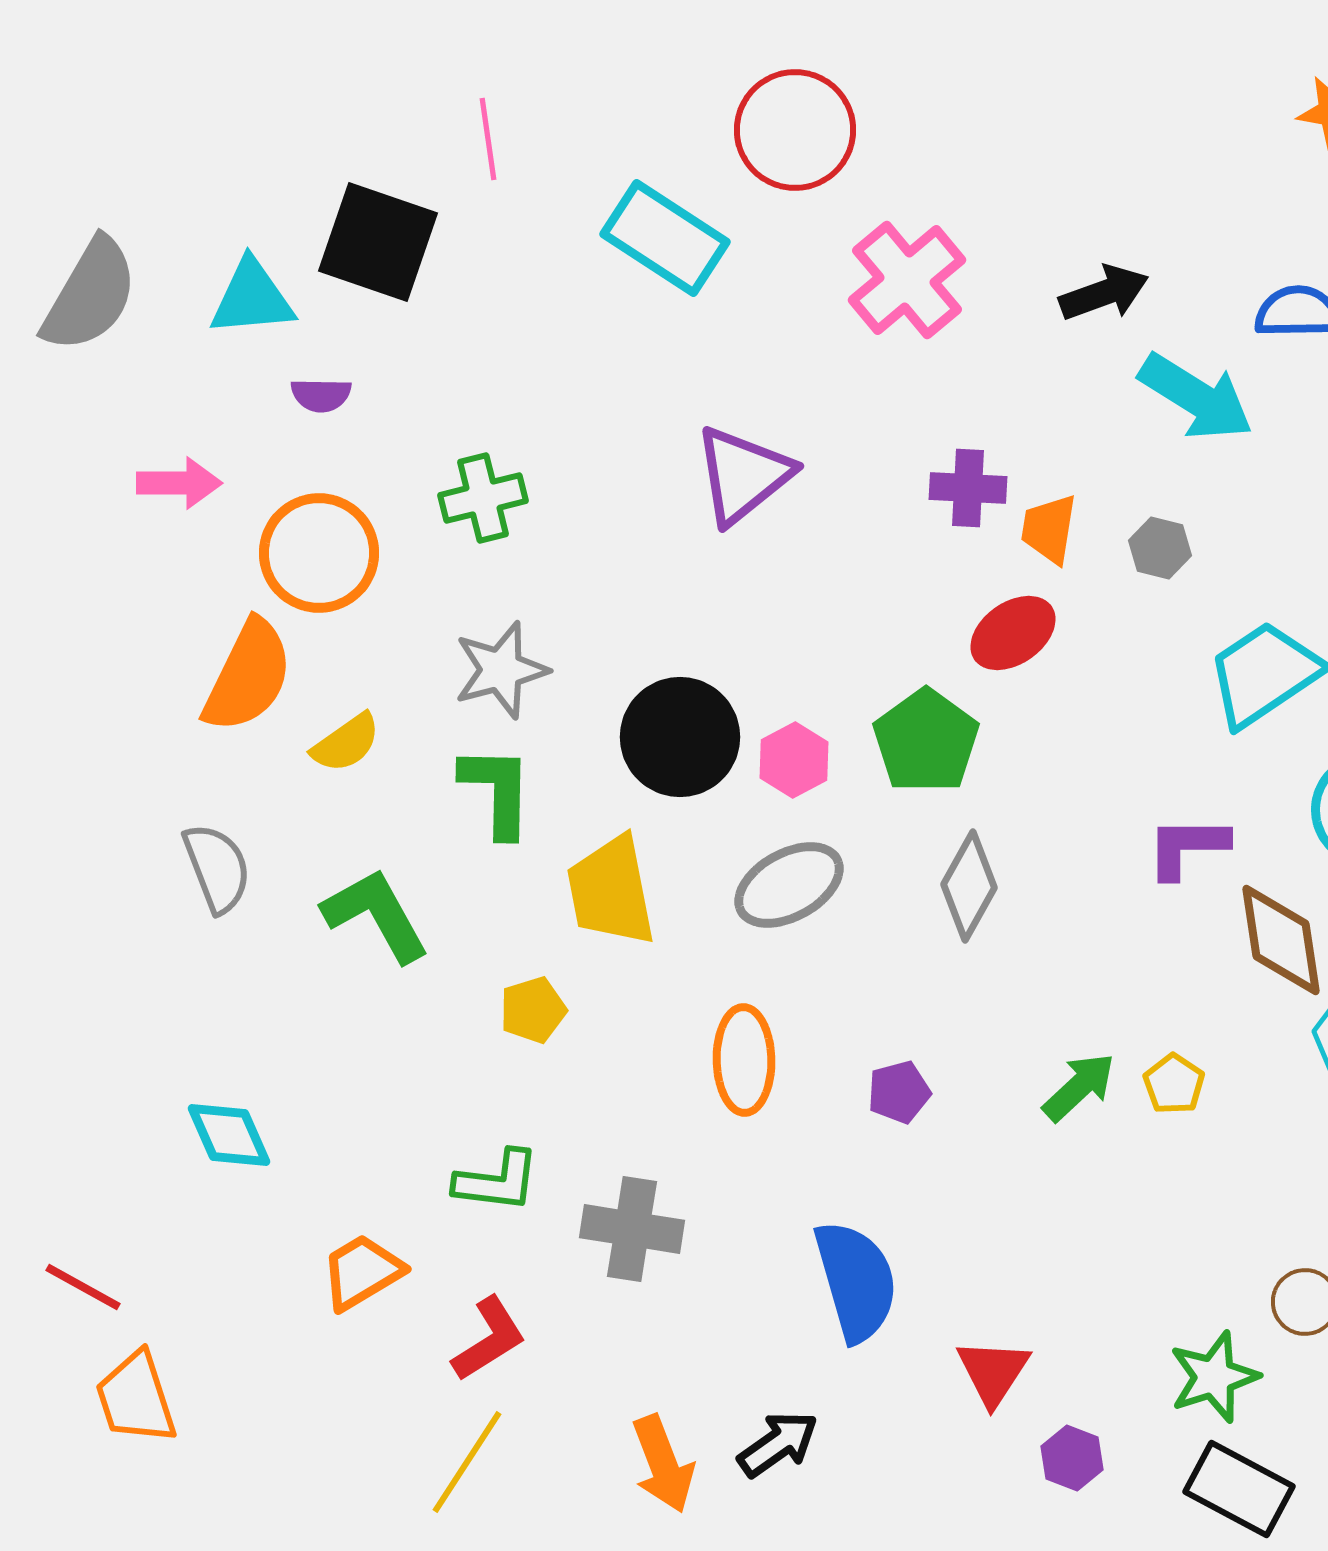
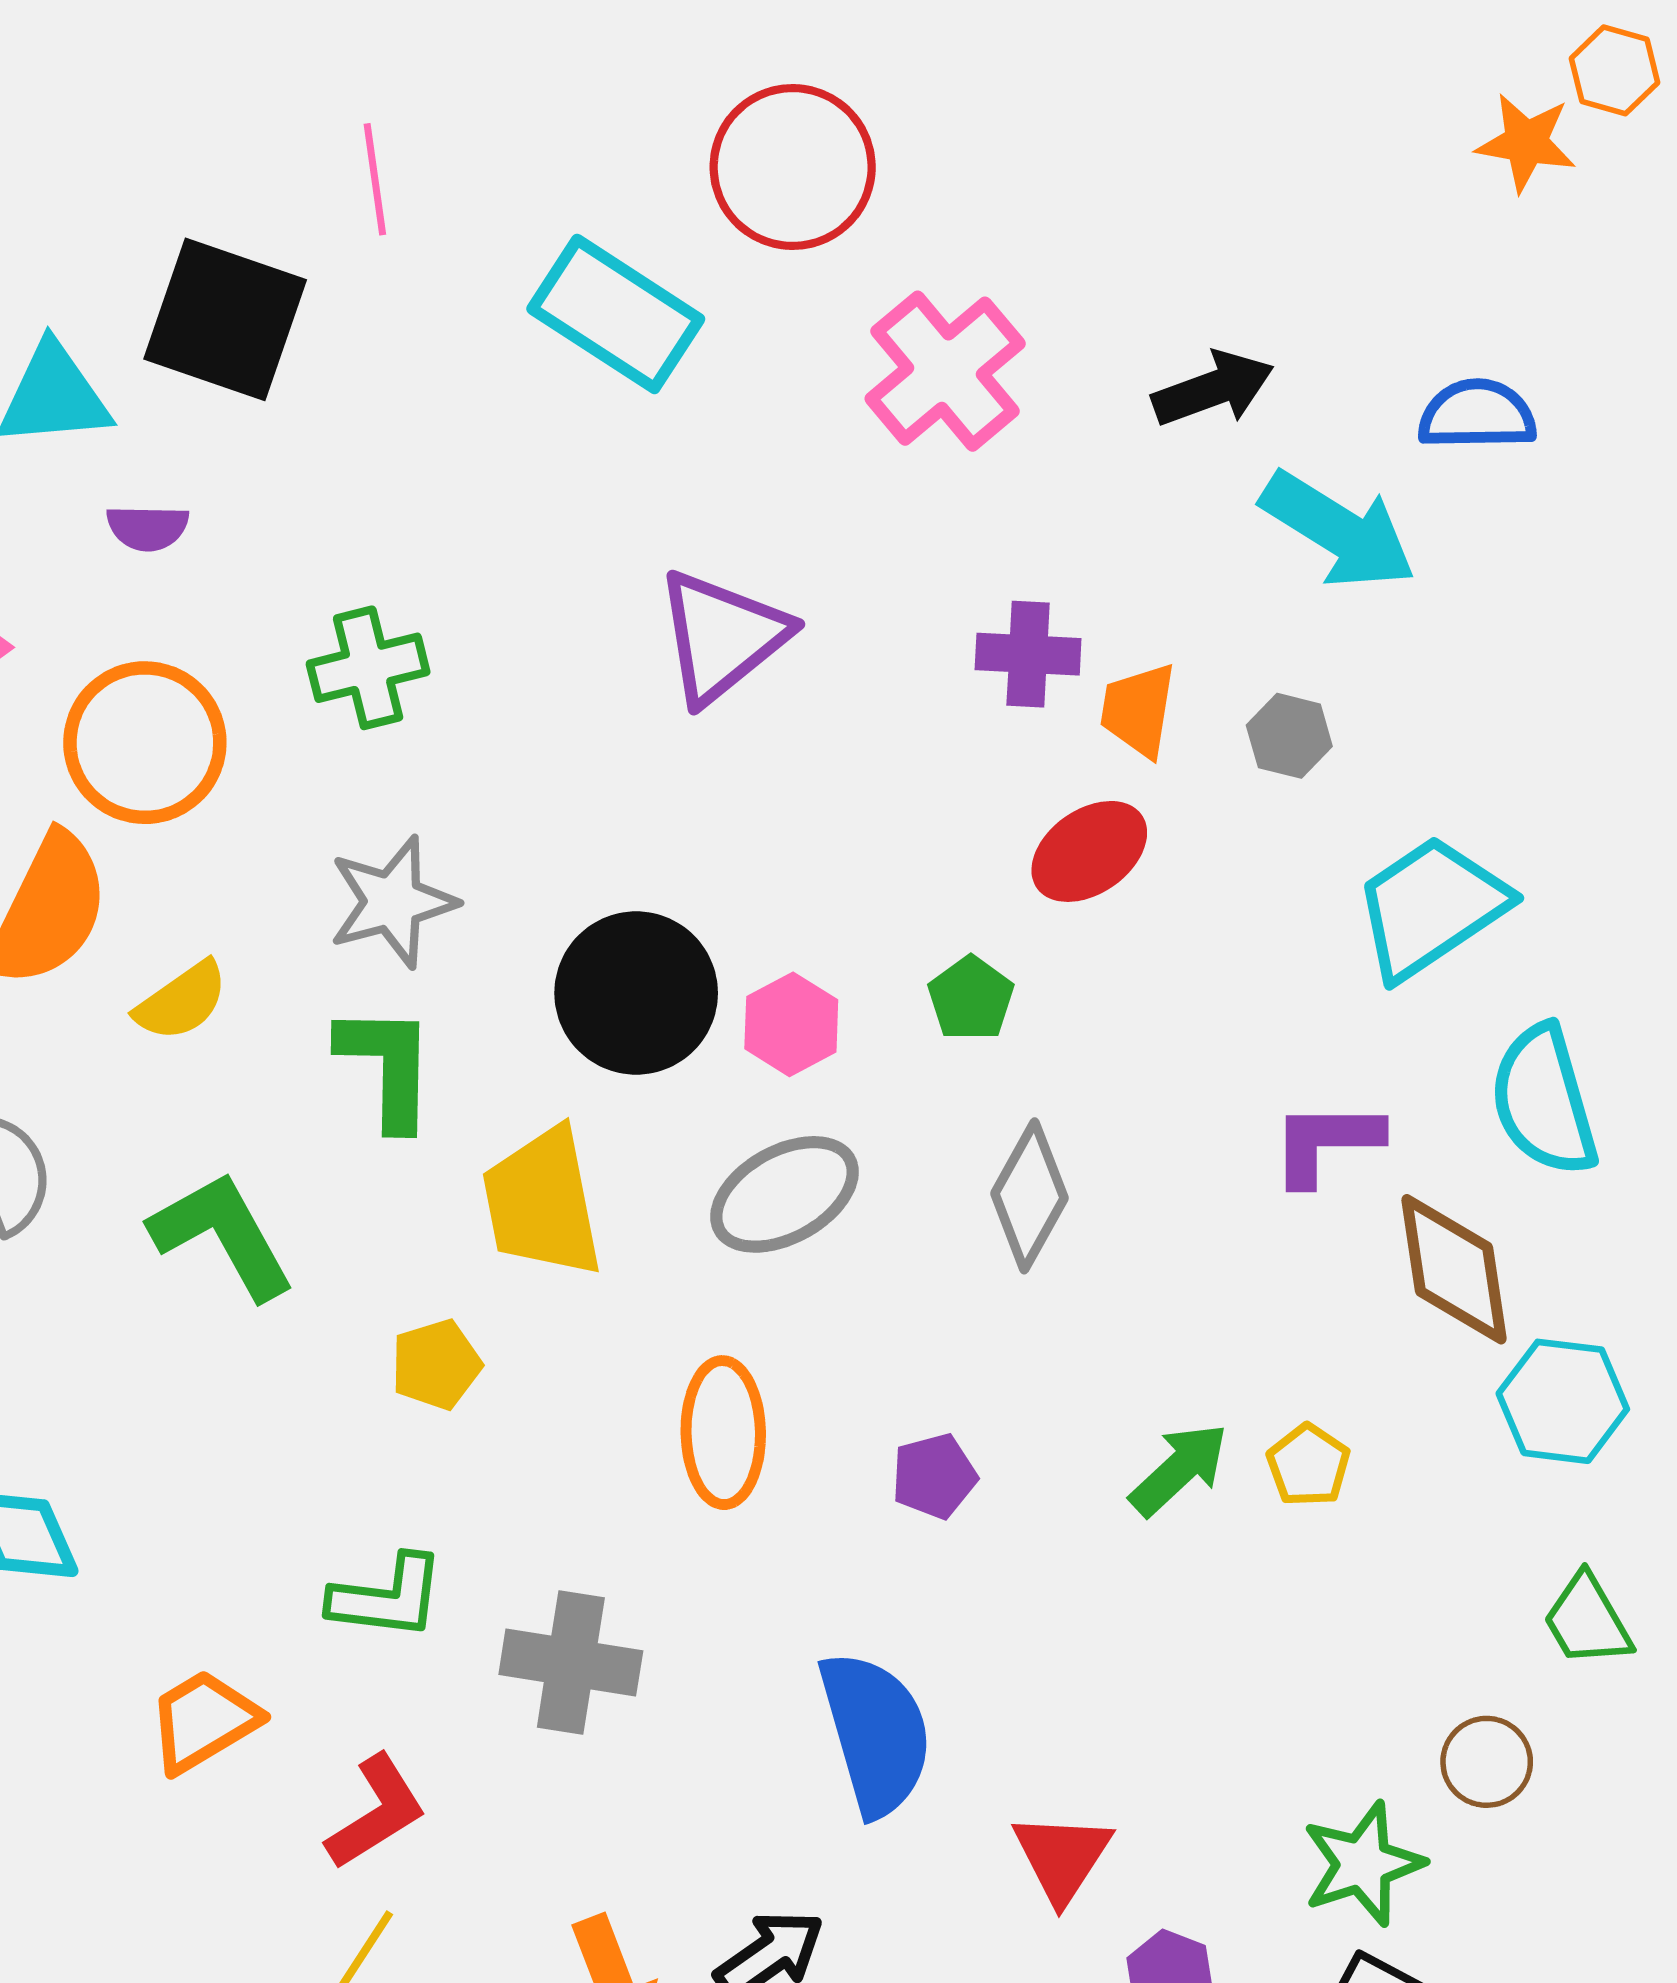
green pentagon: (926, 741) -> (971, 998), size x0.6

